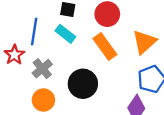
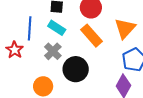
gray cross: (42, 69) -> (53, 51), moved

